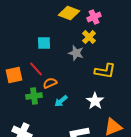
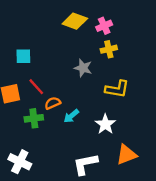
yellow cross: (89, 37) -> (109, 49), moved, turned 32
cyan square: (44, 43) -> (23, 56), moved
cyan arrow: (61, 101) -> (71, 116), moved

